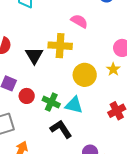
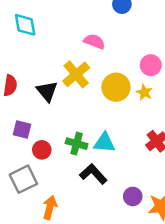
yellow cross: (60, 46) -> (76, 74), turned -35
yellow circle: (85, 75) -> (116, 87), moved
red circle: (27, 96) -> (42, 150), moved

